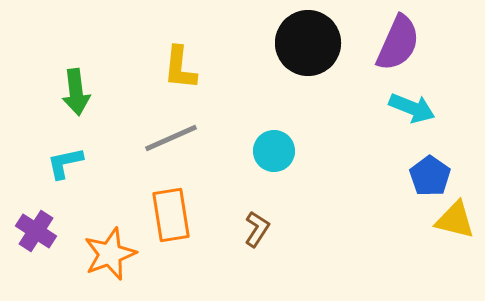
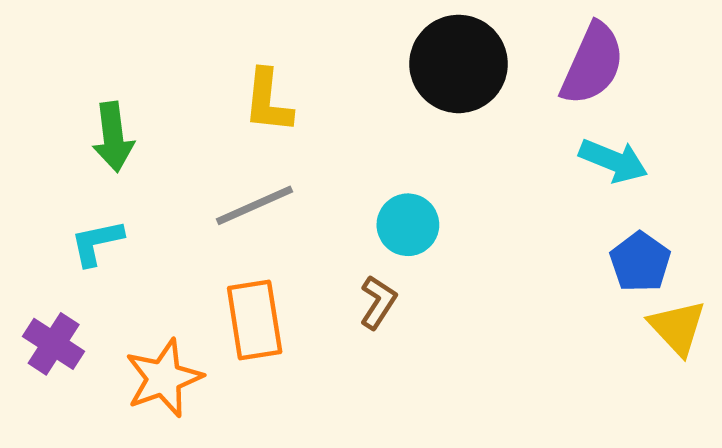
yellow triangle: (455, 220) -> (677, 327), turned 33
brown L-shape: (257, 229) -> (378, 302), moved

